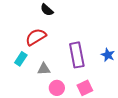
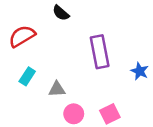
red semicircle: (36, 37) -> (22, 36), moved
purple rectangle: (77, 55) -> (100, 52), moved

